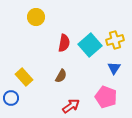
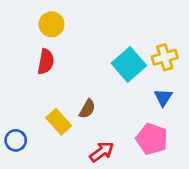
red semicircle: (64, 43) -> (46, 62), moved
yellow rectangle: (24, 77) -> (59, 122), moved

